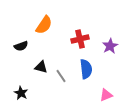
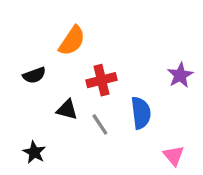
red cross: (80, 39) -> (102, 80), moved
pink triangle: (106, 95) -> (174, 156), turned -48

